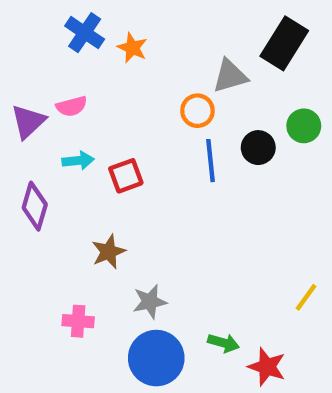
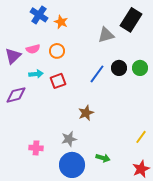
orange circle: (197, 111) -> (57, 51), moved
green circle: (304, 126) -> (140, 68), moved
blue line: (210, 161) -> (97, 74), turned 42
purple diamond: (35, 206) -> (16, 95), turned 60
brown star: (108, 252) -> (86, 113), moved
red star: (267, 367) -> (141, 169), moved, turned 30

